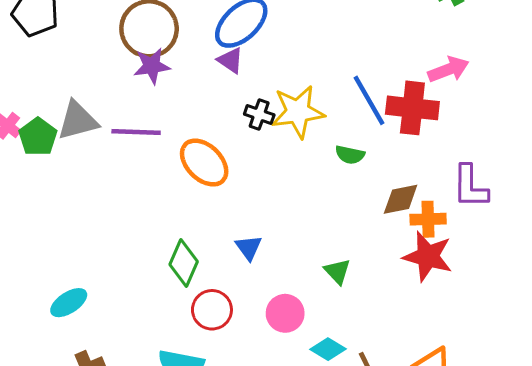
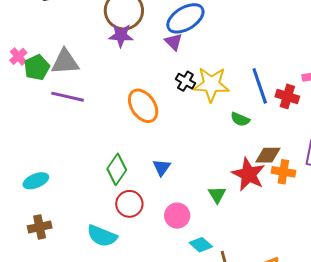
red cross: (412, 108) -> (287, 96), size x0.7
purple line: (136, 132) -> (68, 97), moved
red star: (428, 256) -> (249, 174), moved

